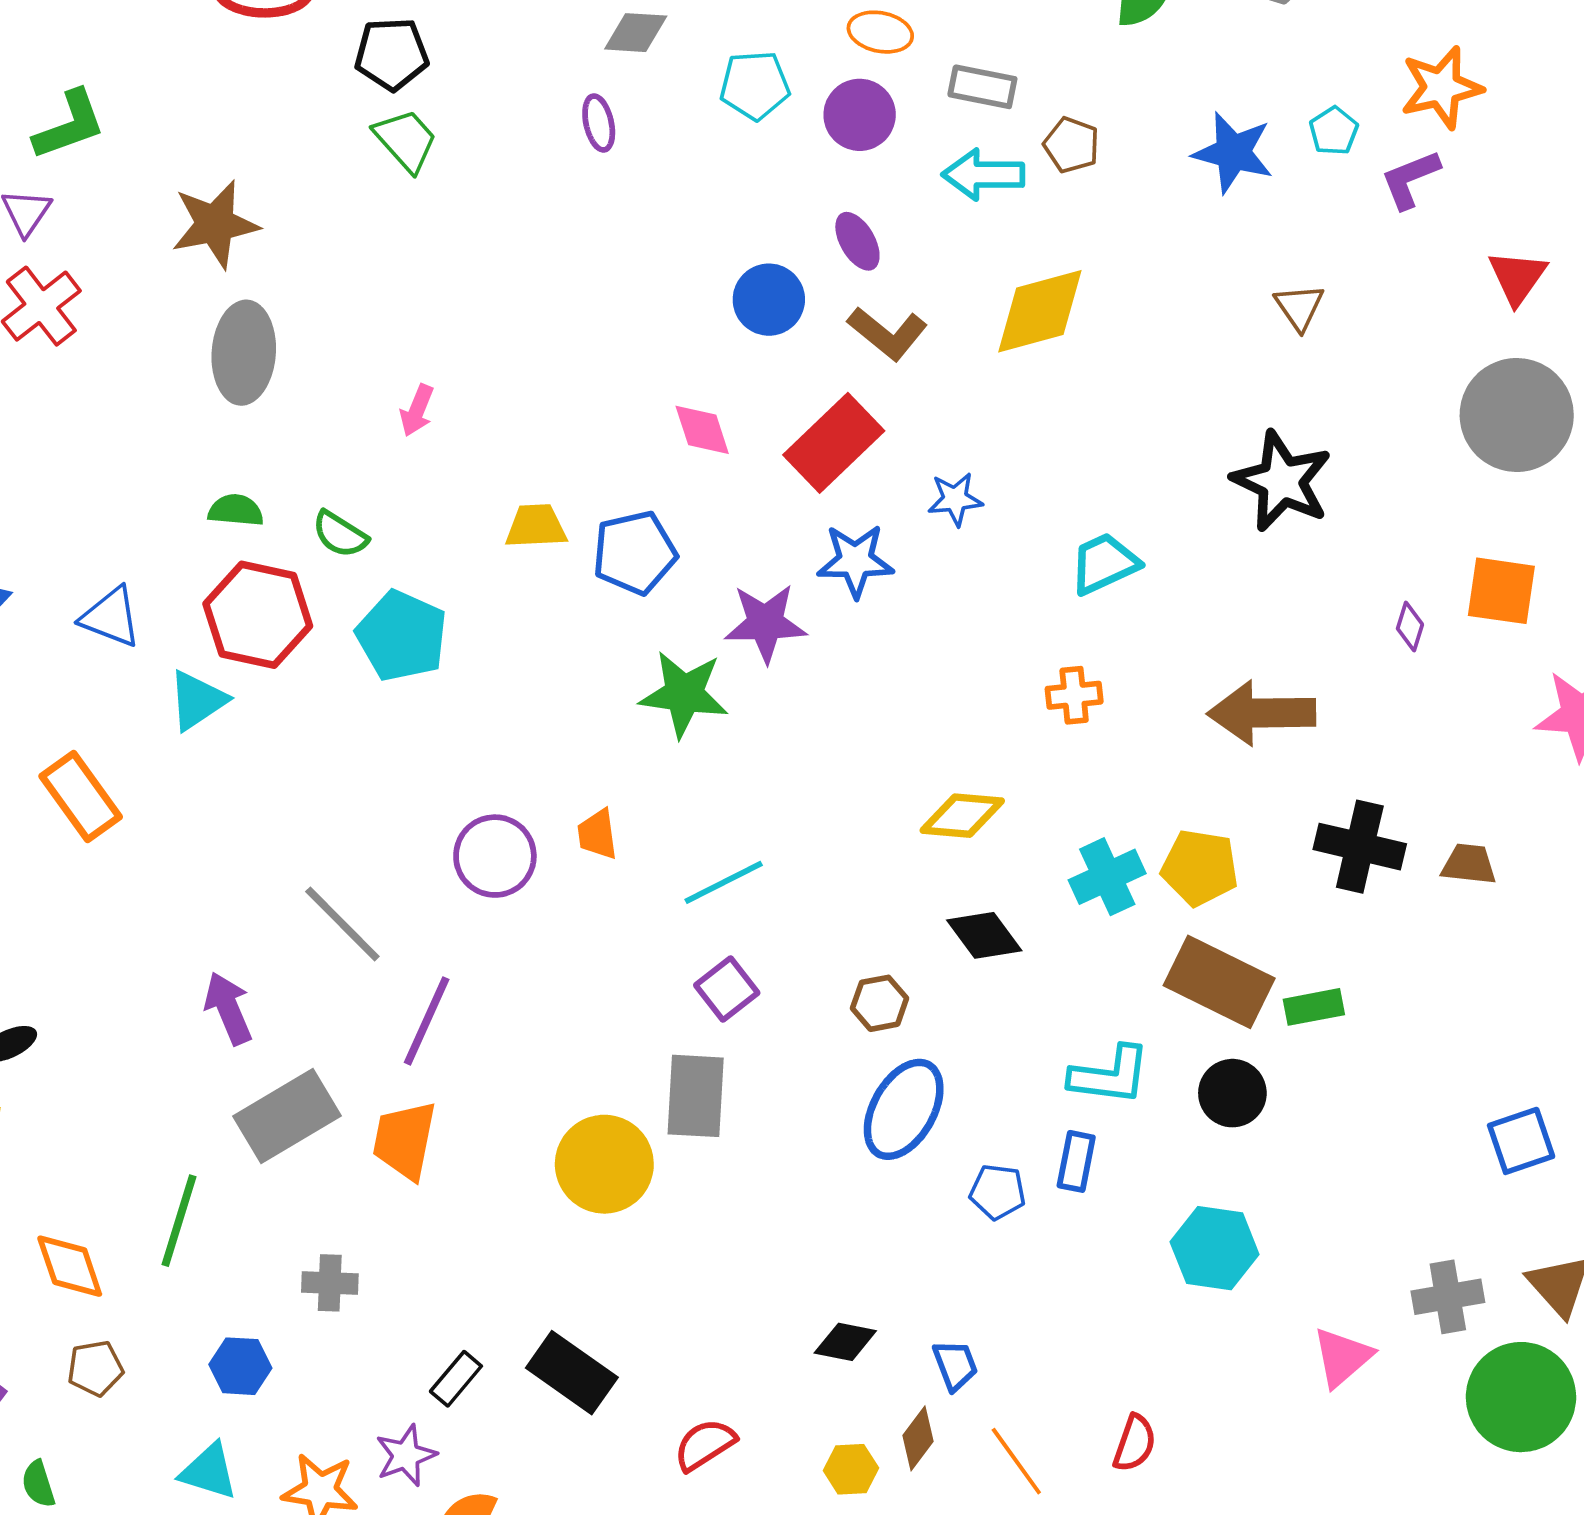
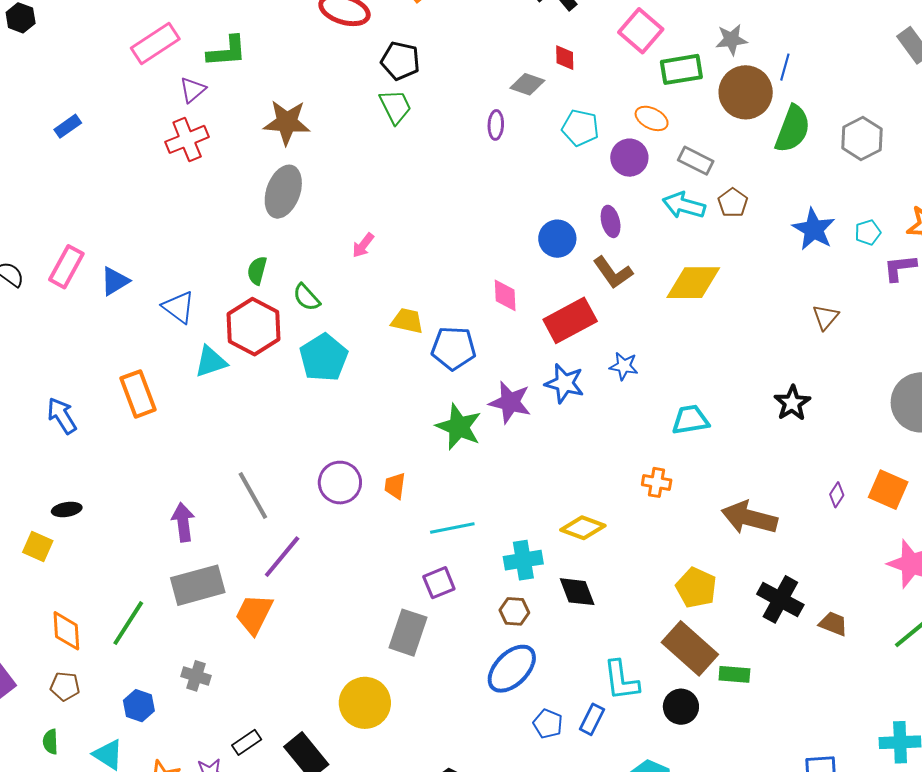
black star: (1282, 481) -> (792, 403), size x0.7
green semicircle: (236, 510) -> (257, 271), turned -96
cyan cross: (1107, 877) -> (523, 560), moved
cyan L-shape: (1110, 1075) -> (621, 680), turned 60
yellow circle: (604, 1164) -> (365, 703), moved
green semicircle: (38, 1484) -> (50, 742), moved

